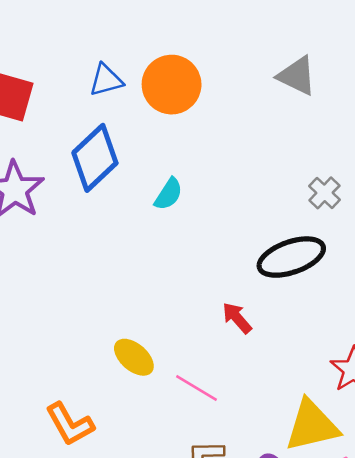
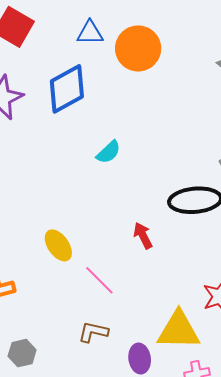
cyan semicircle: (168, 194) -> (109, 152), moved

